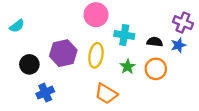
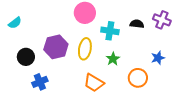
black semicircle: (155, 42) -> (137, 24), moved
blue star: (178, 45) -> (158, 58), moved
orange circle: (156, 69) -> (138, 78), moved

